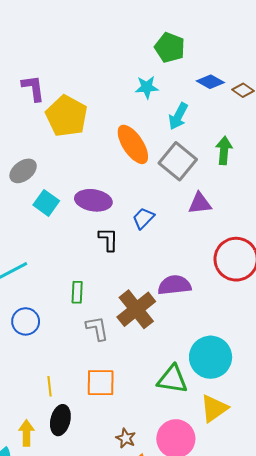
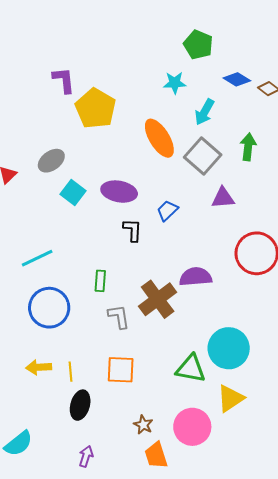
blue circle: (26, 321) -> (49, 308), size x1.5
yellow arrow: (26, 433) -> (39, 367), moved, turned -95

